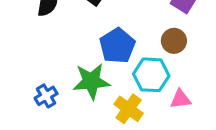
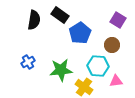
blue pentagon: (117, 46) -> (80, 33), moved
blue cross: (46, 96) -> (28, 62), moved

